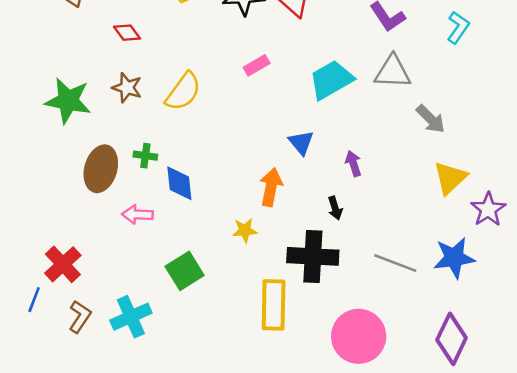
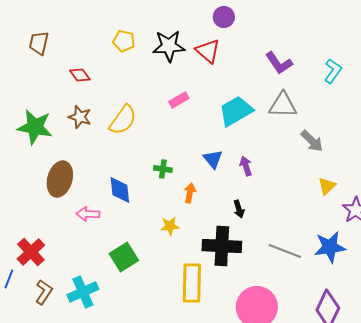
green cross: (145, 156) -> (163, 169), moved
purple arrow: (353, 164) -> (246, 166), moved
yellow triangle: (450, 178) -> (327, 186), size x0.7
orange arrow: (271, 187) -> (190, 193), size x0.7

